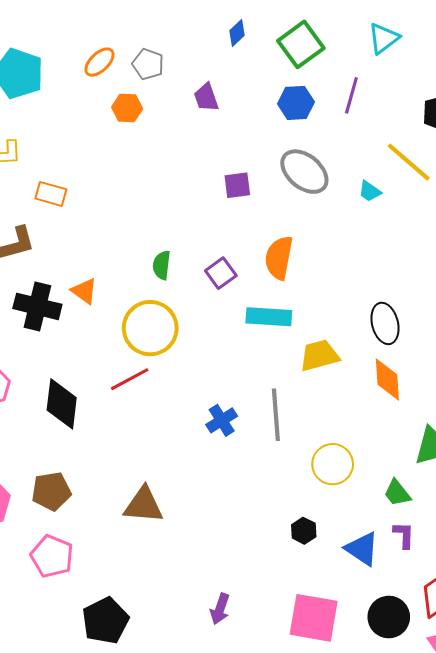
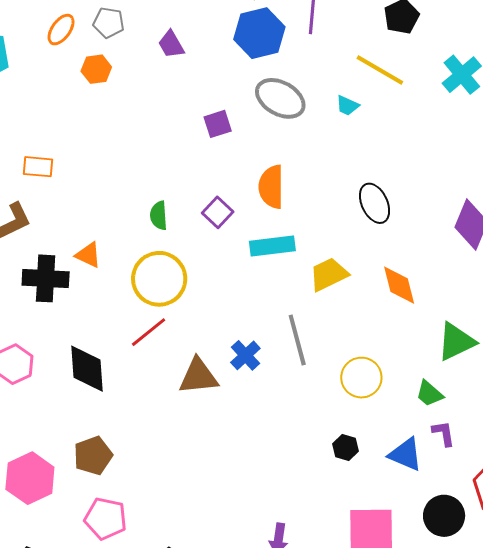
blue hexagon: (296, 103) -> (259, 33), size x1.4
black ellipse: (385, 323) -> (375, 203), moved
brown triangle: (143, 505) -> (198, 376), moved

